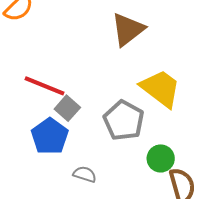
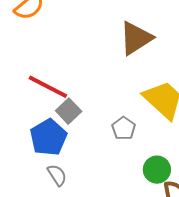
gray pentagon: (124, 120) -> (124, 128), size x0.6
gray semicircle: (85, 174) -> (57, 175), moved, turned 35

